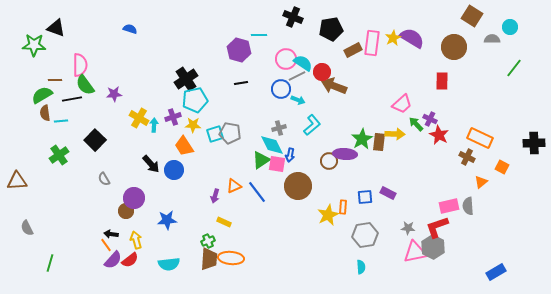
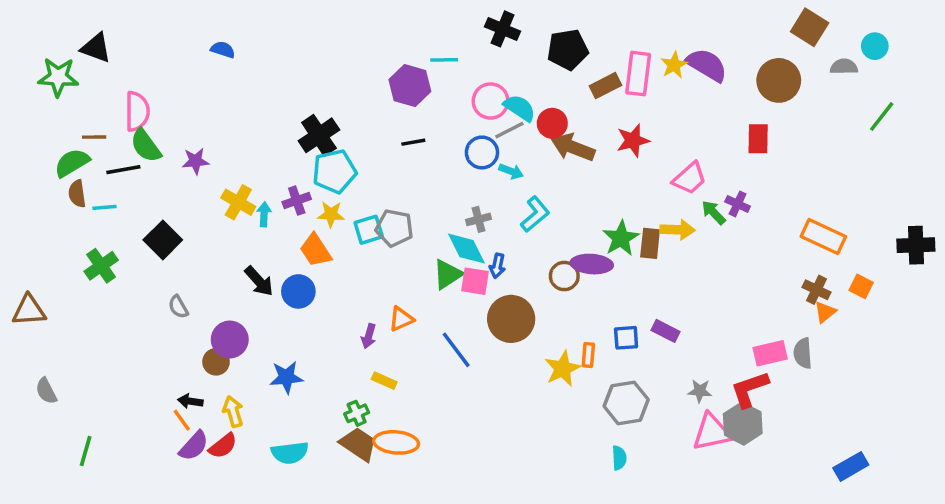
red star: (439, 135) -> (633, 140), moved, turned 30
brown cross: (467, 157) -> (816, 290), moved
blue line: (257, 192) -> (456, 350), moved
brown trapezoid: (209, 259) -> (358, 444), turned -60

